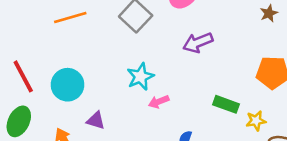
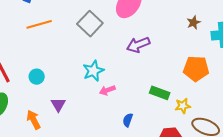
cyan circle: (68, 85) -> (37, 77), size x0.6
purple triangle: (96, 120) -> (58, 105), turned 42

